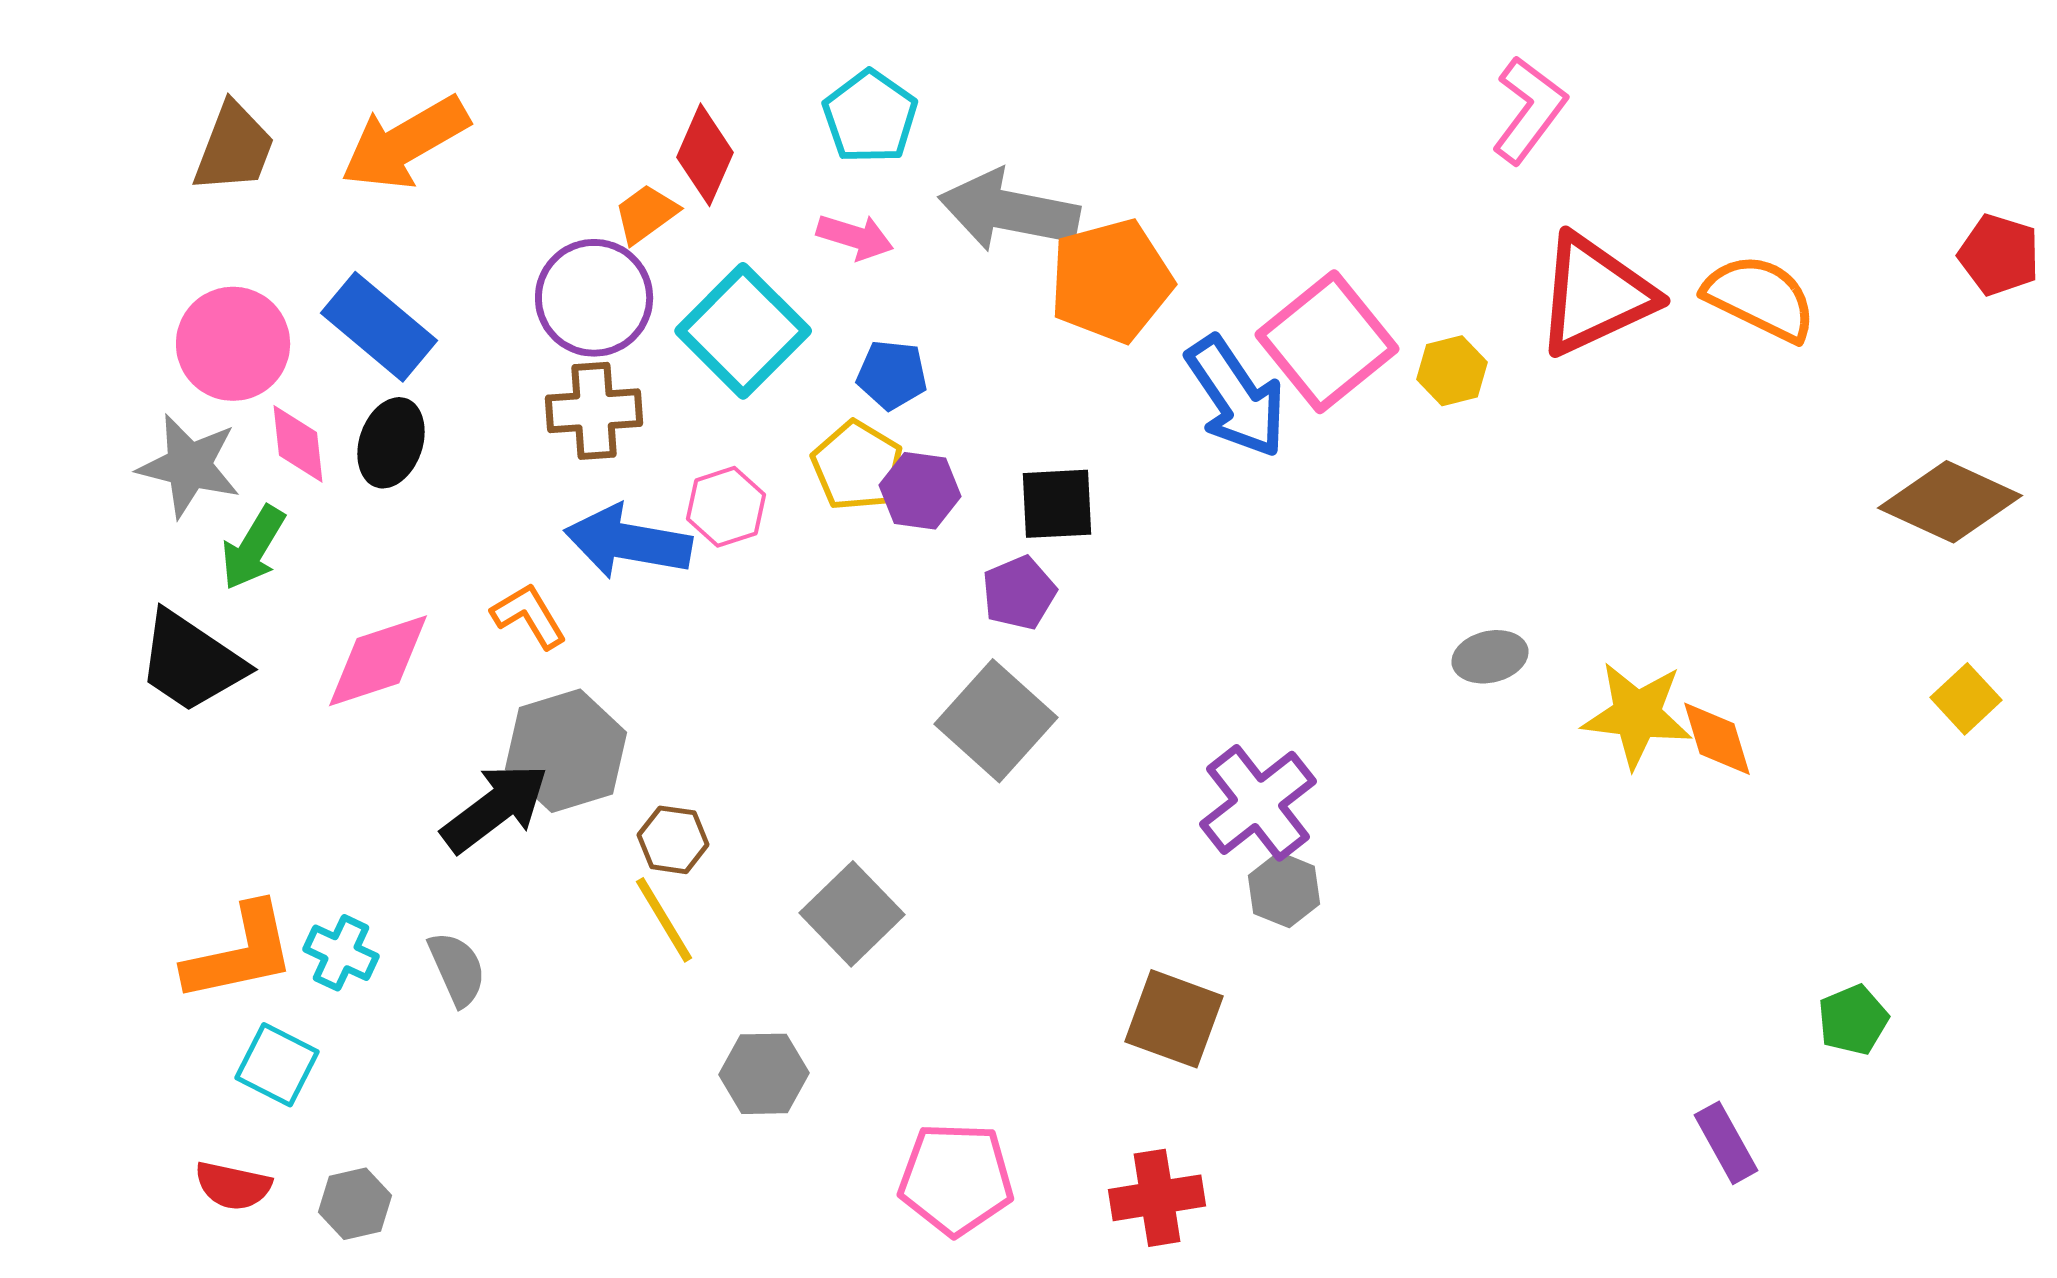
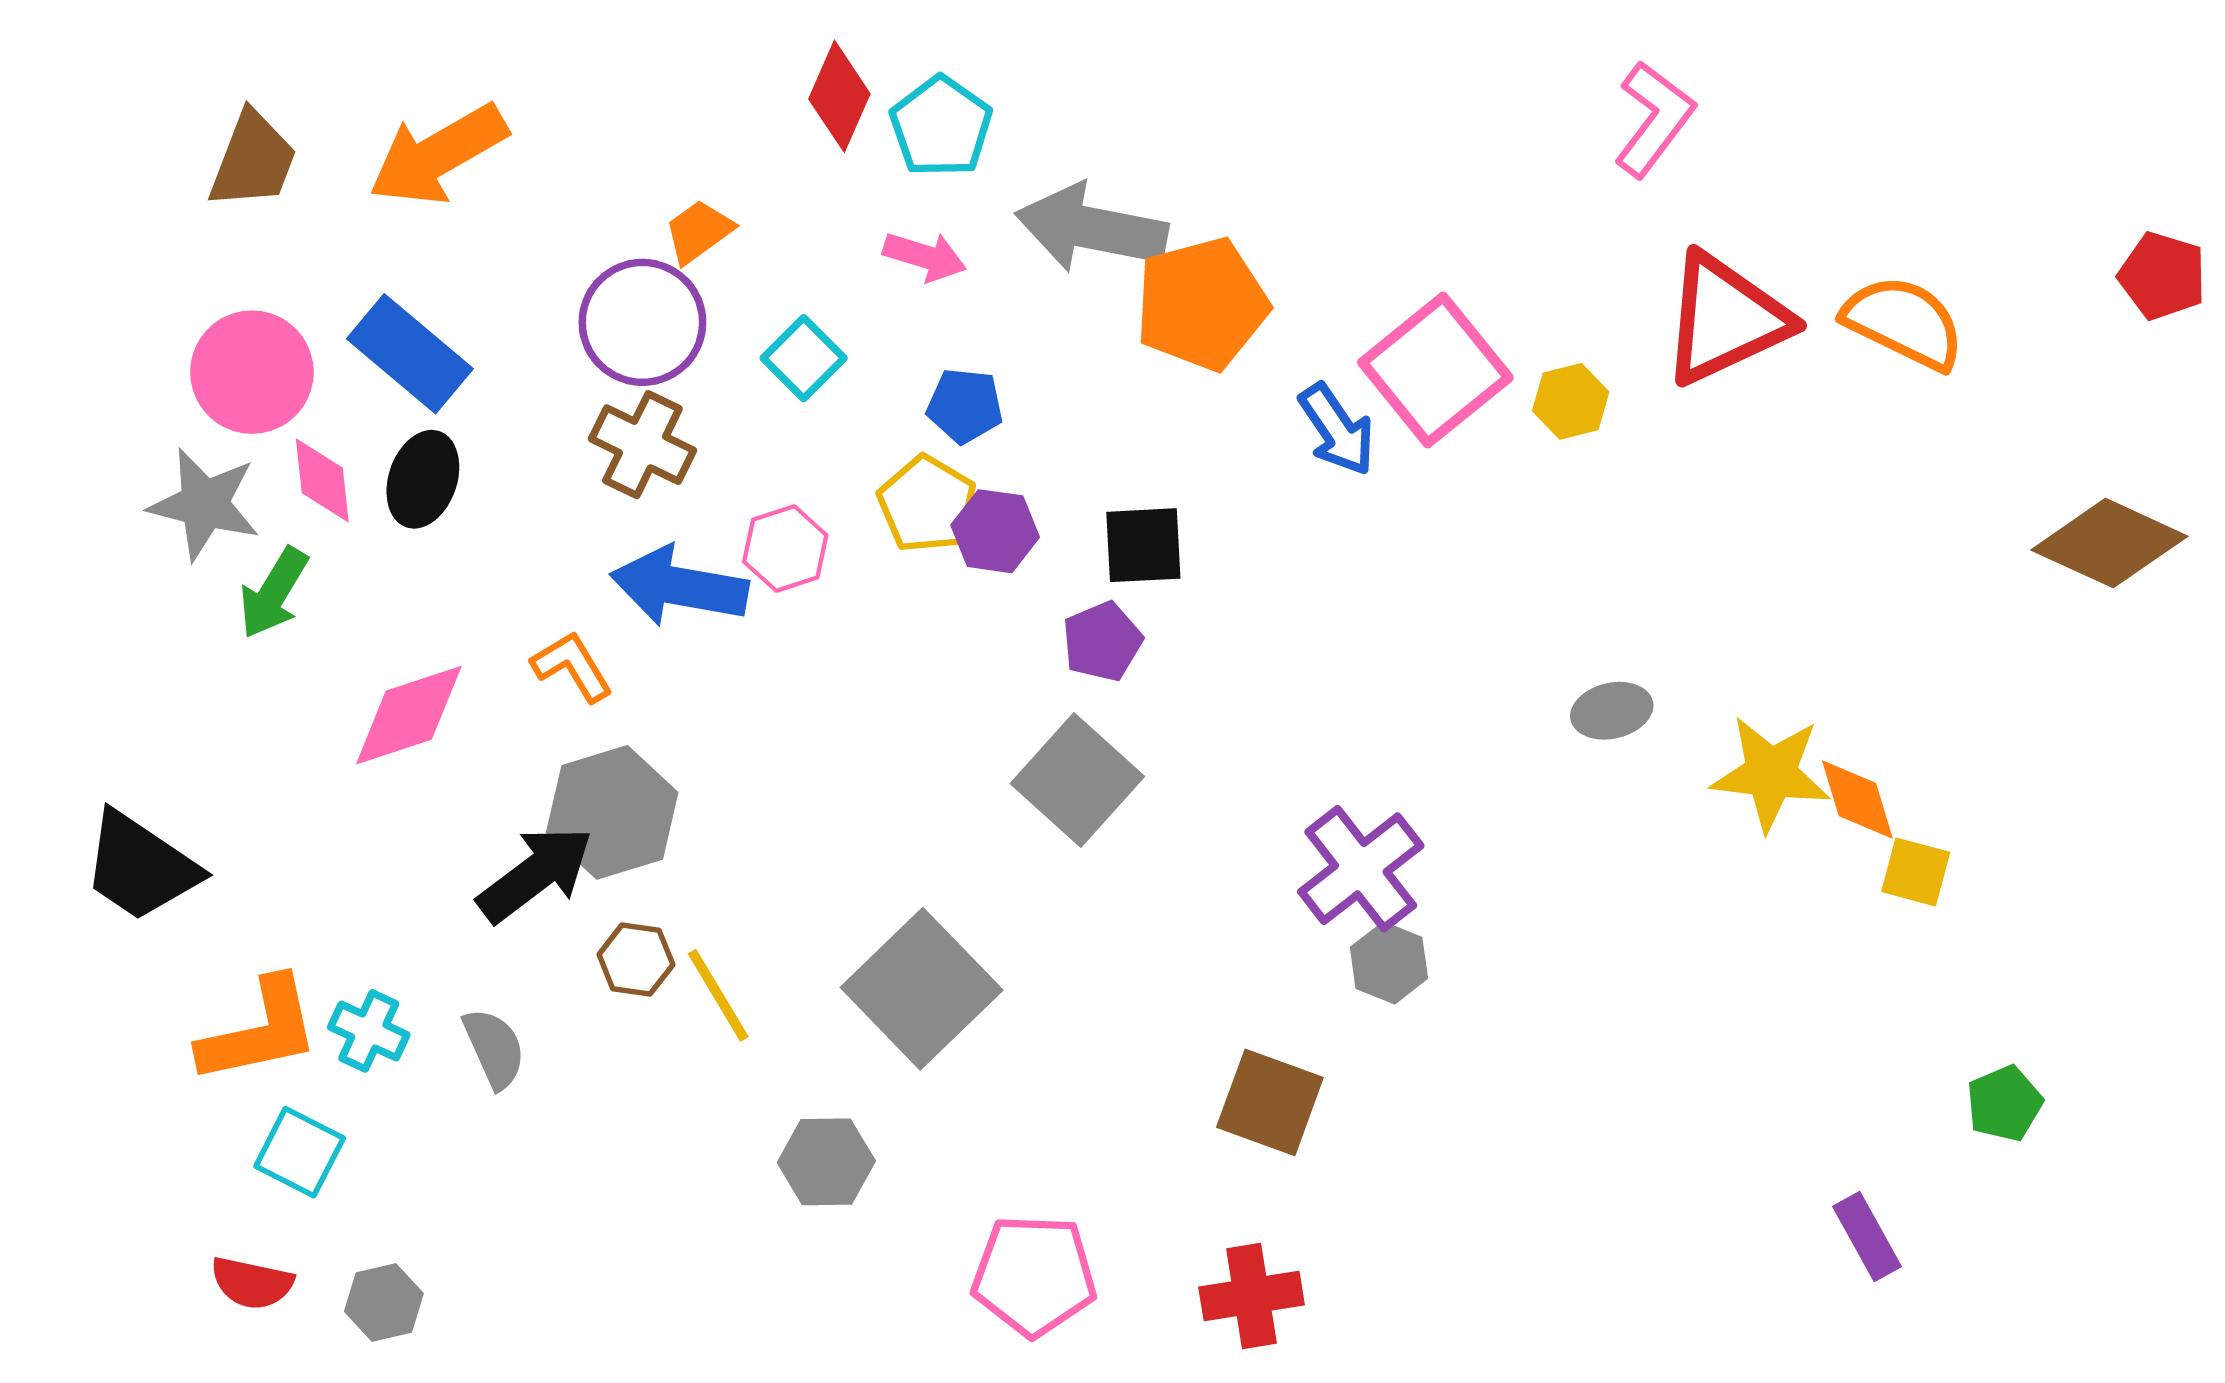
red diamond: (705, 155) -> (839, 96), moved
cyan square: (743, 331) -> (804, 358), size x0.6
blue arrow: (1236, 397) -> (1337, 429), size x0.7
brown cross: (594, 411) -> (642, 445), turned 30
black trapezoid: (191, 662) -> (141, 867), moved
yellow square: (1966, 699) -> (1916, 872), moved, turned -32
brown hexagon: (673, 840) -> (636, 960), moved
gray square: (852, 914) -> (922, 989), size x1.4

